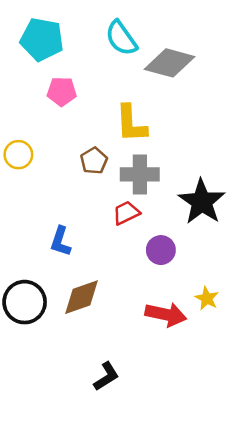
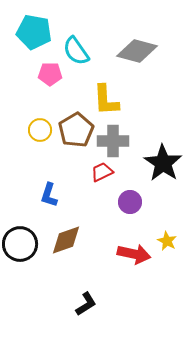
cyan semicircle: (121, 38) -> (76, 51), moved
yellow circle: (18, 155) -> (40, 130), moved
brown pentagon: (94, 161) -> (76, 130), size x1.6

